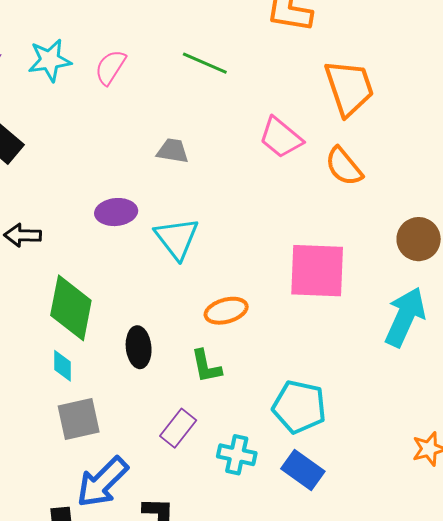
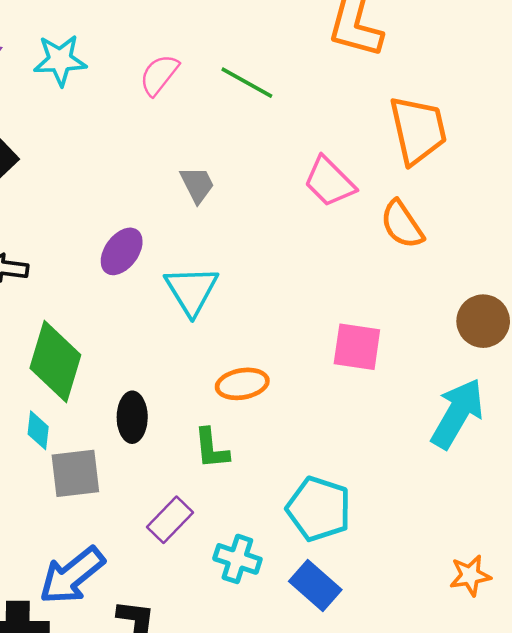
pink semicircle: (110, 67) -> (159, 75), moved
gray trapezoid: (173, 151) -> (197, 185), turned 48
purple ellipse: (116, 212) -> (122, 251), turned -54
pink square: (317, 271) -> (357, 347), size x0.7
gray square: (79, 419) -> (75, 473), moved

